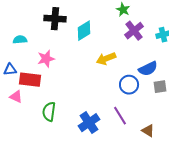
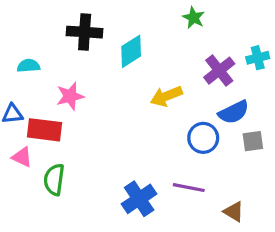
purple cross: (134, 31) -> (219, 71), moved
green semicircle: (49, 112) -> (54, 180), moved
purple line: (120, 116) -> (189, 188), turned -48

